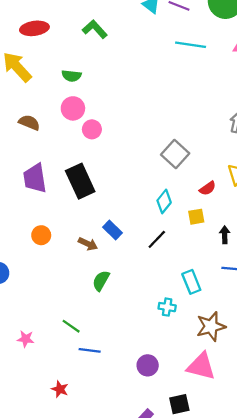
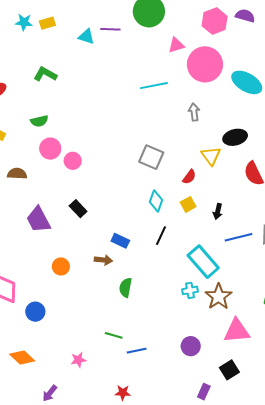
cyan line: (191, 45) -> (154, 86), moved
black rectangle: (80, 181) -> (78, 209), size x0.6
black arrow: (225, 235) -> (218, 211), turned -147
cyan rectangle: (191, 282) -> (203, 262), size x1.5
brown star: (211, 326) -> (218, 297), moved

